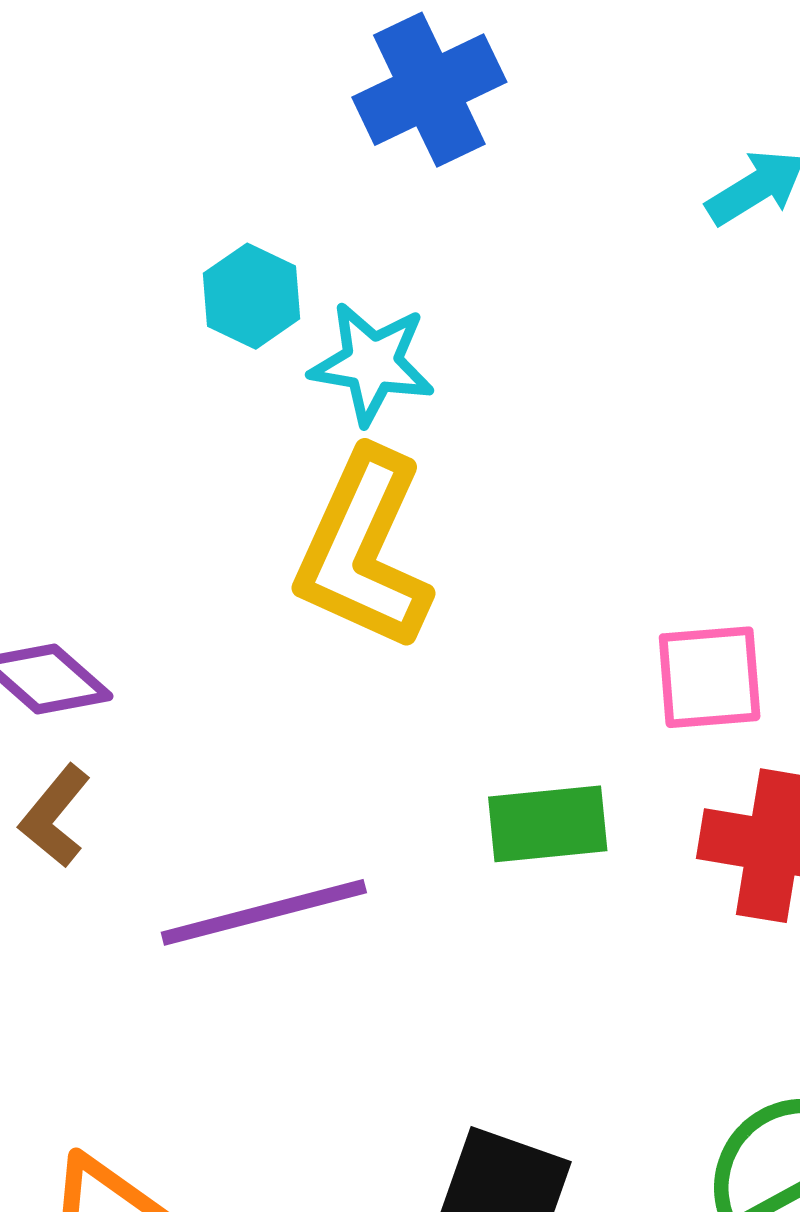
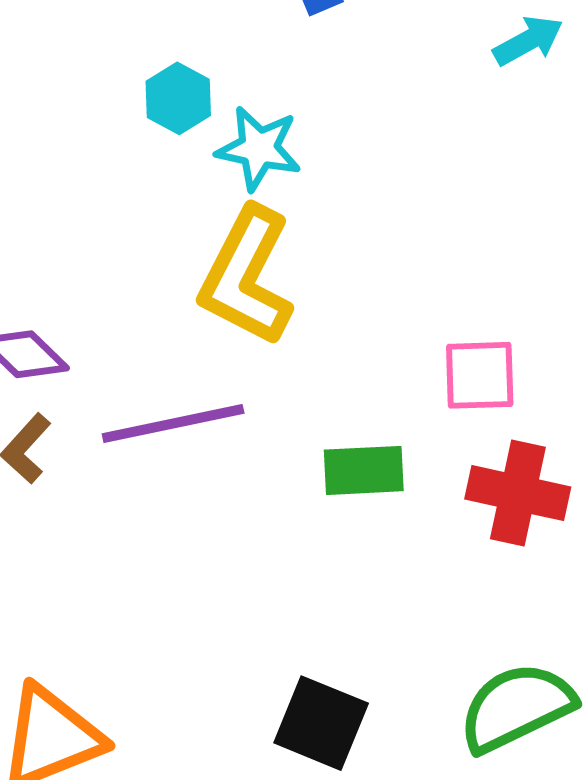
purple line: (264, 912) -> (173, 423), moved

